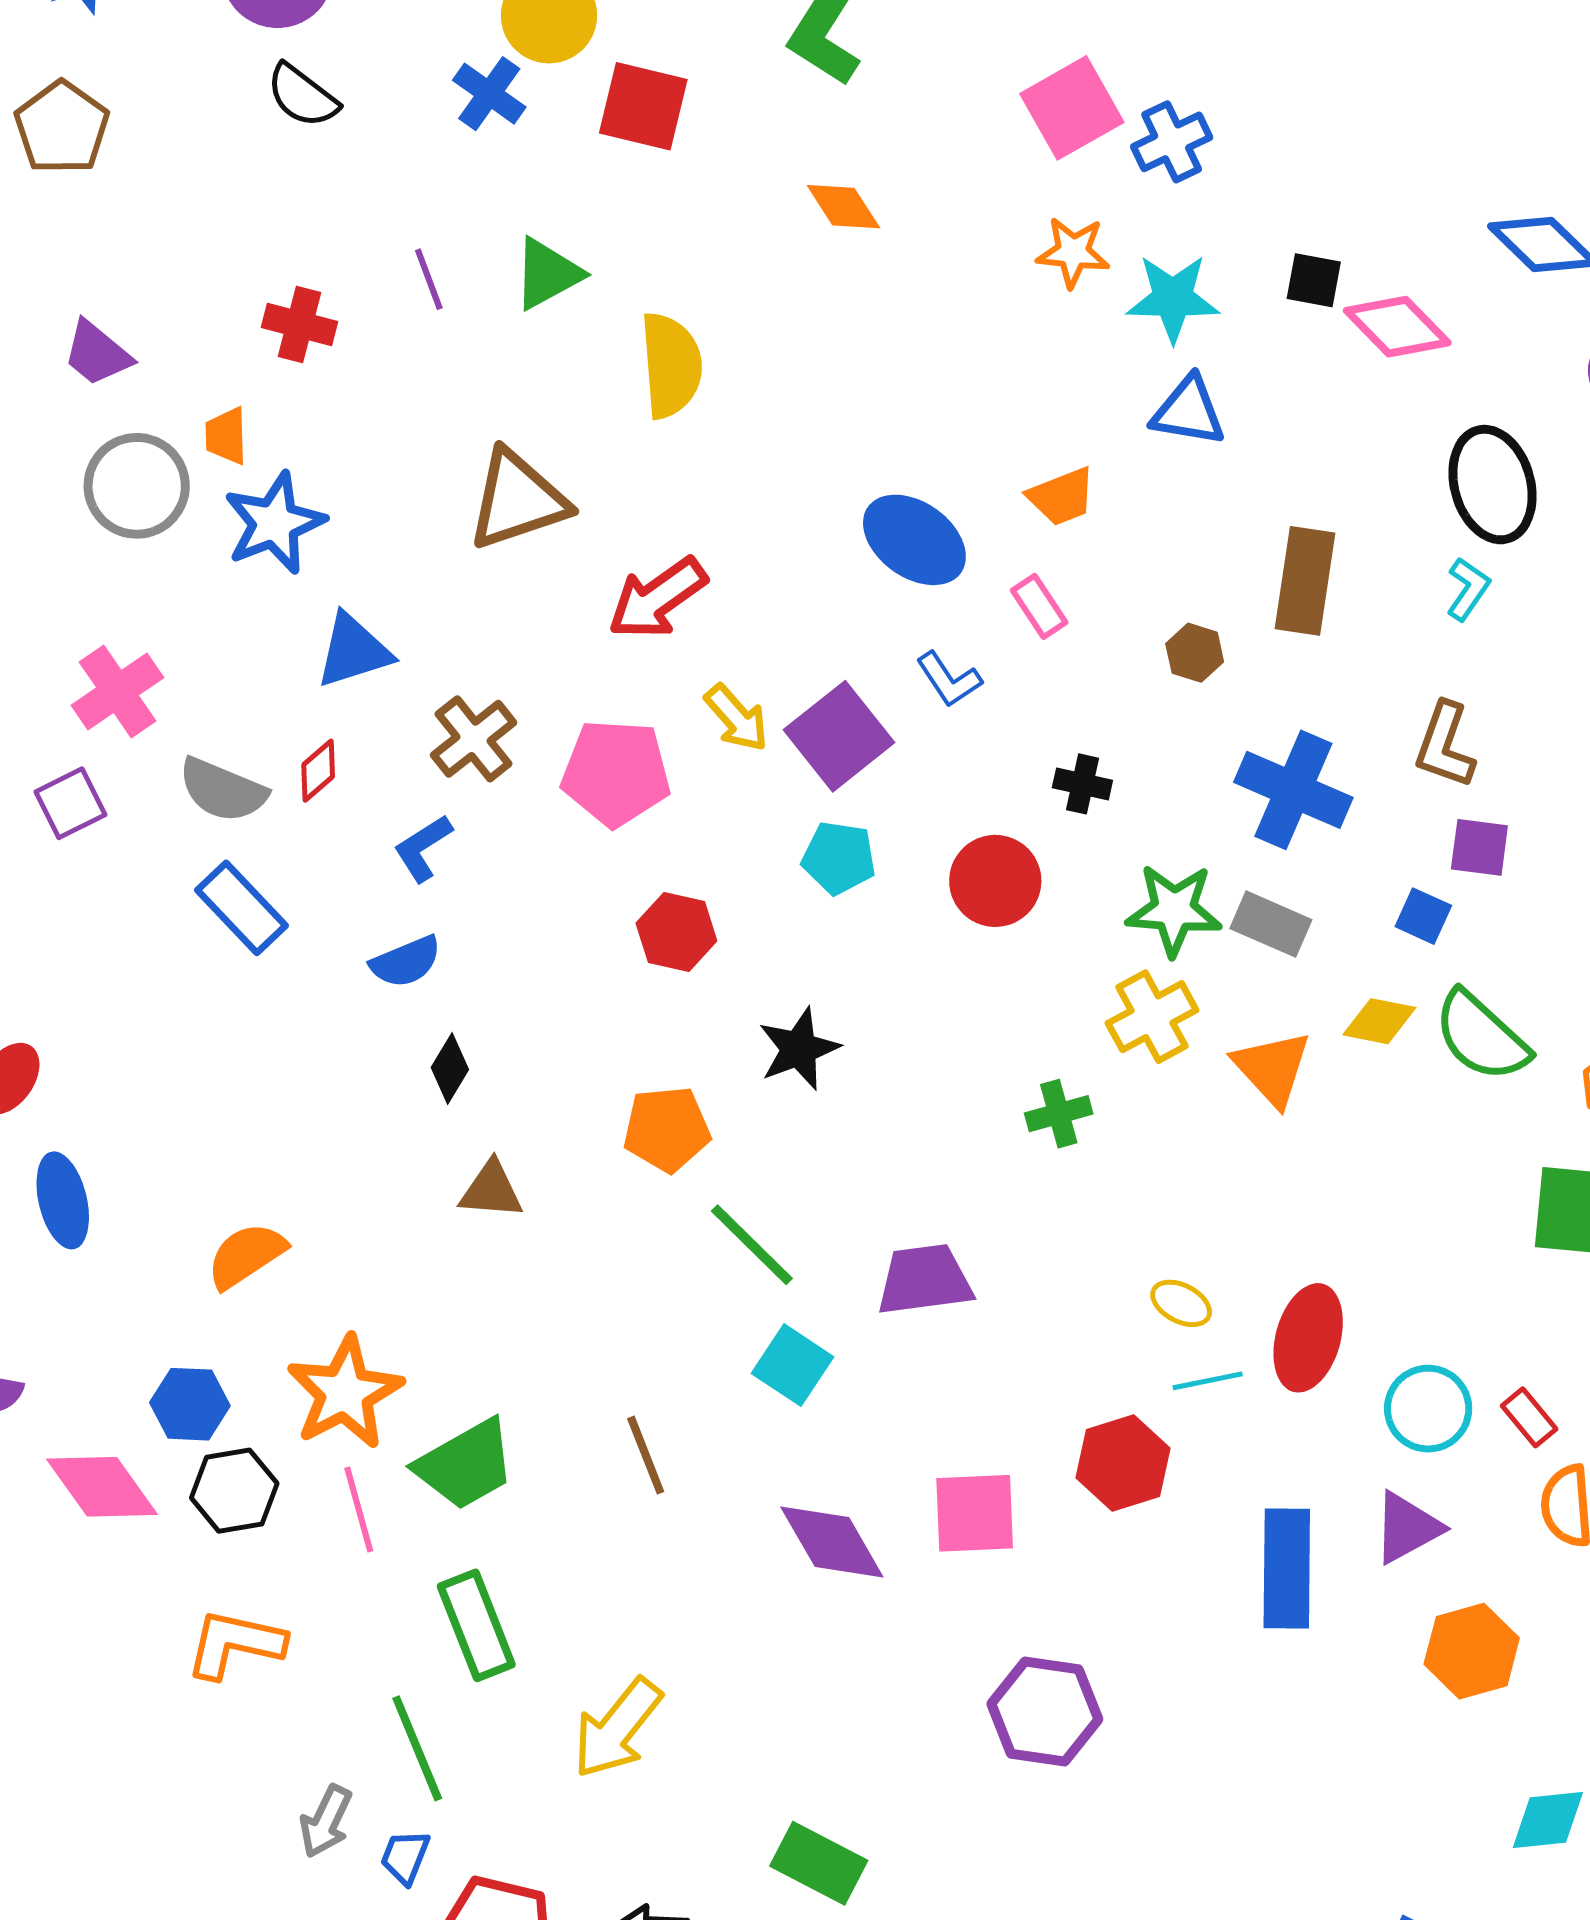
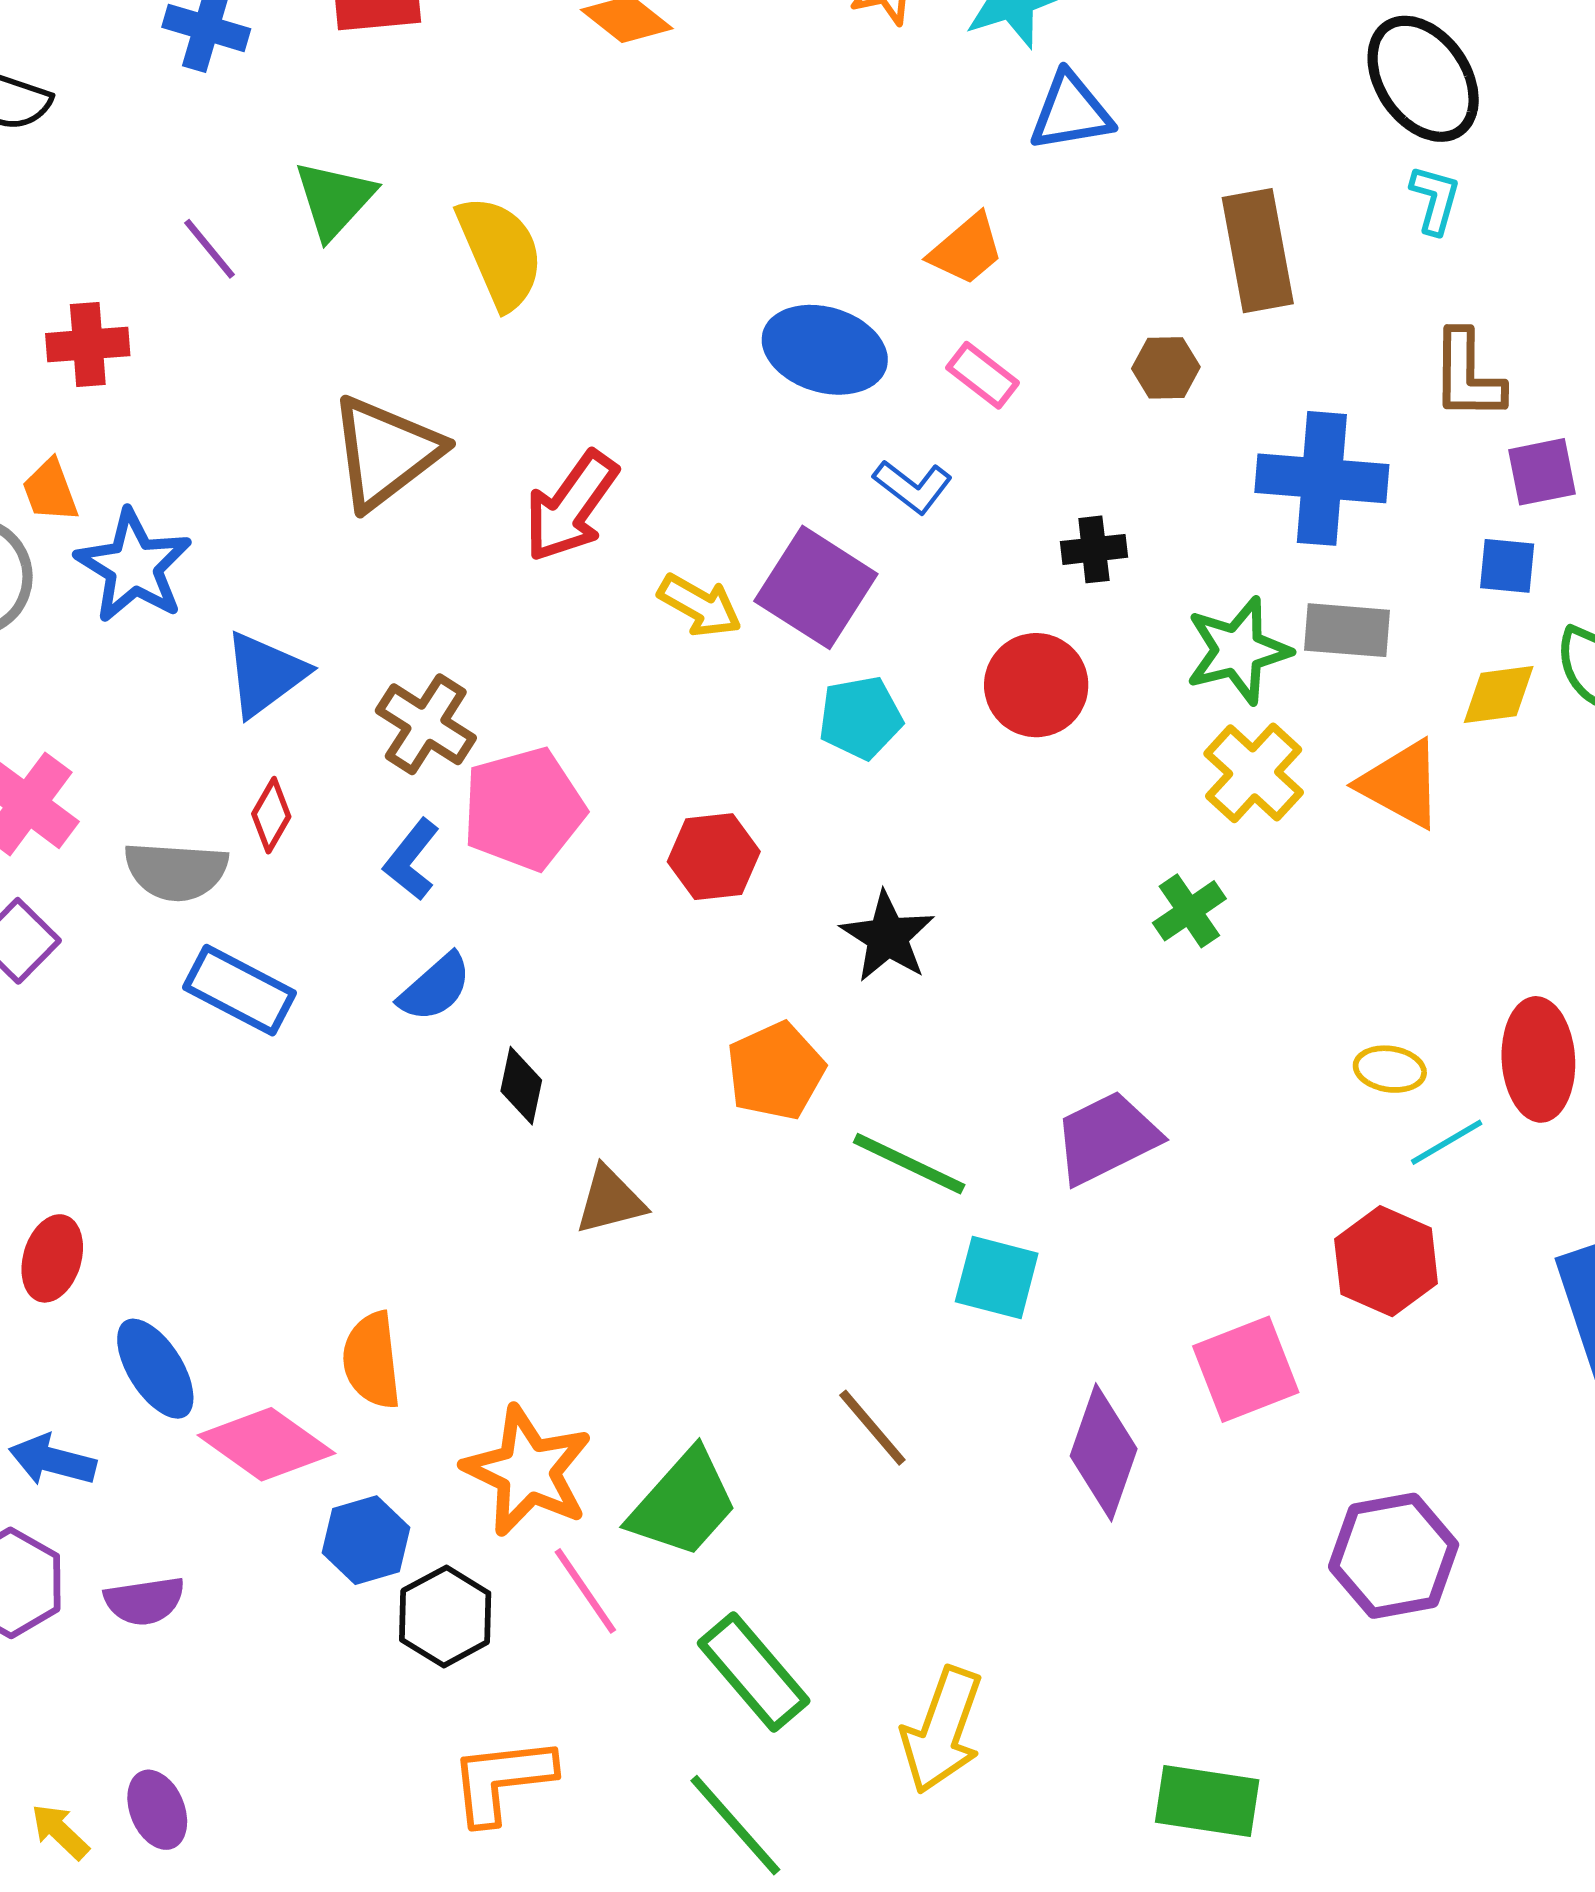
pink pentagon: (616, 773) -> (524, 809), moved
orange semicircle: (246, 1255) -> (372, 1360), turned -44
pink diamond: (102, 1487) -> (266, 1444), moved
purple diamond: (832, 1542) -> (1104, 1452), turned 68

